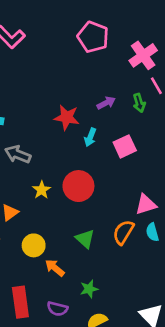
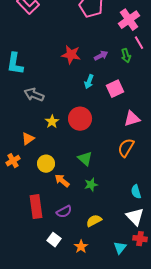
red star: (67, 117) -> (71, 55), moved
pink triangle: (146, 204) -> (132, 119), moved
orange semicircle: (123, 232) -> (126, 148), moved
cyan semicircle: (152, 232) -> (136, 192), moved
green star: (89, 289) -> (91, 185), moved
purple semicircle: (57, 309) -> (64, 212), turned -42

